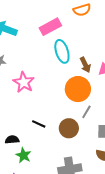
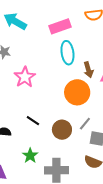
gray line: (86, 112) -> (85, 124), moved
green star: (23, 155) -> (30, 156), moved

